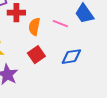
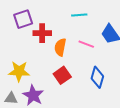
blue diamond: (71, 57) -> (97, 77), turned -65

